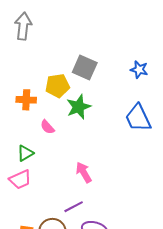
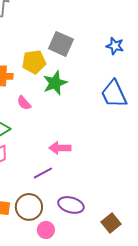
pink arrow: (84, 172) -> (60, 148), turned -60
purple line: (74, 207) -> (43, 173), moved

